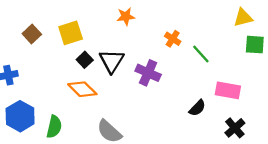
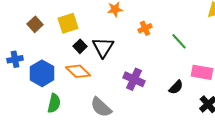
orange cross: (173, 39) -> (145, 28), moved, turned 32
purple cross: (148, 73) -> (134, 79), moved
blue hexagon: (20, 116) -> (42, 73), moved

